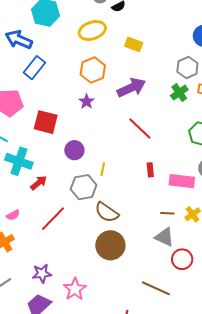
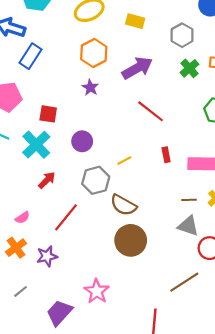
gray hexagon: (187, 68) -> (182, 35), moved
red square: (46, 122) -> (48, 114), size x0.7
cyan cross: (19, 161) -> (36, 145), moved, turned 32
yellow line: (103, 169) -> (124, 161), moved, turned 56
purple star: (42, 274) -> (47, 256), moved
brown line: (156, 288) -> (184, 282), turned -52

